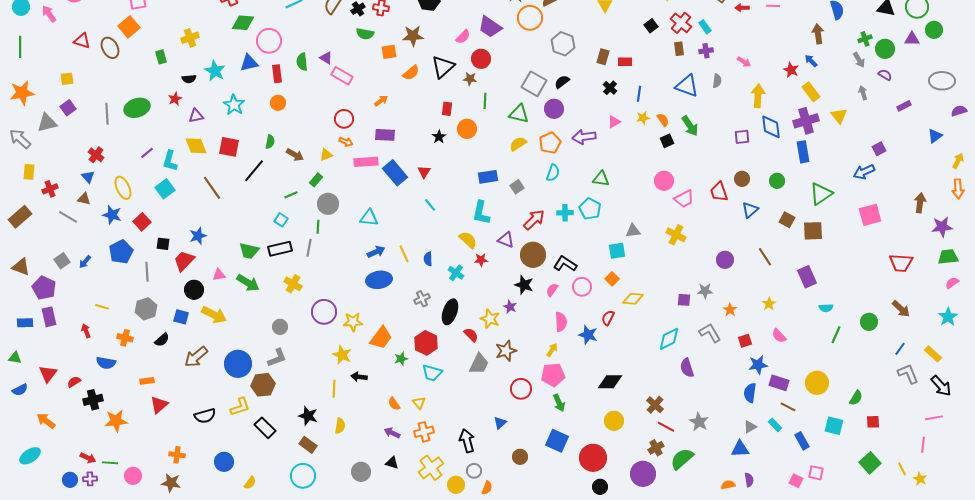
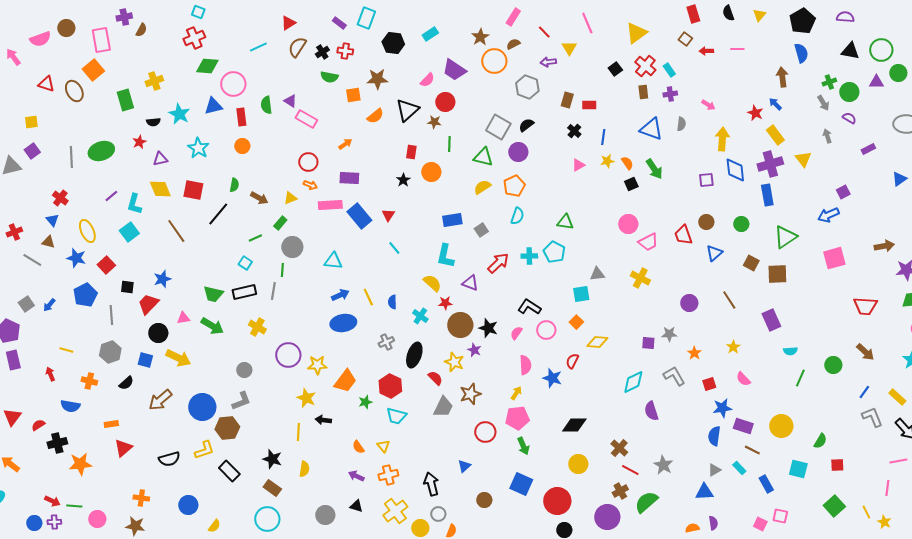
green rectangle: (161, 57) -> (125, 100), size x1.5
purple arrow: (584, 137) -> (548, 62), moved, size x0.7
brown arrow: (920, 203) -> (884, 246), turned 72
brown circle: (533, 255) -> (460, 325), moved

